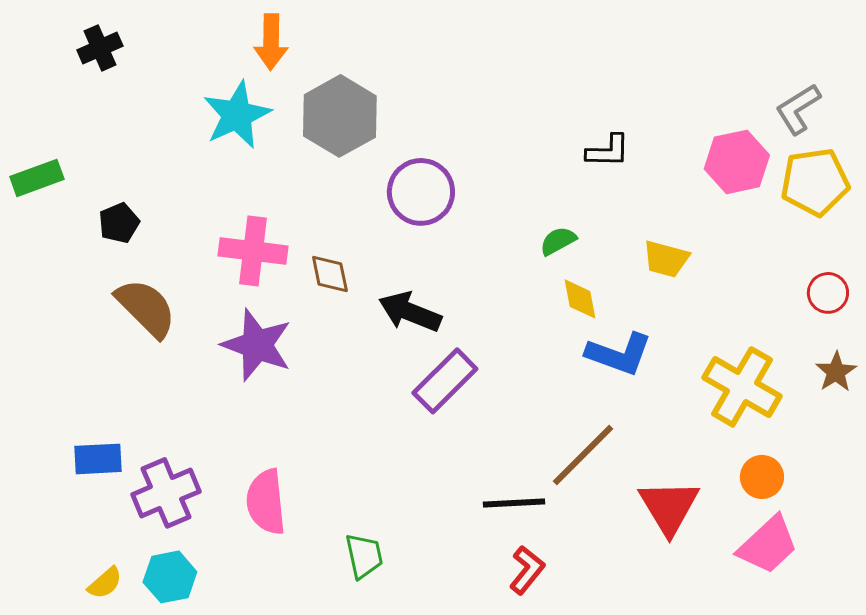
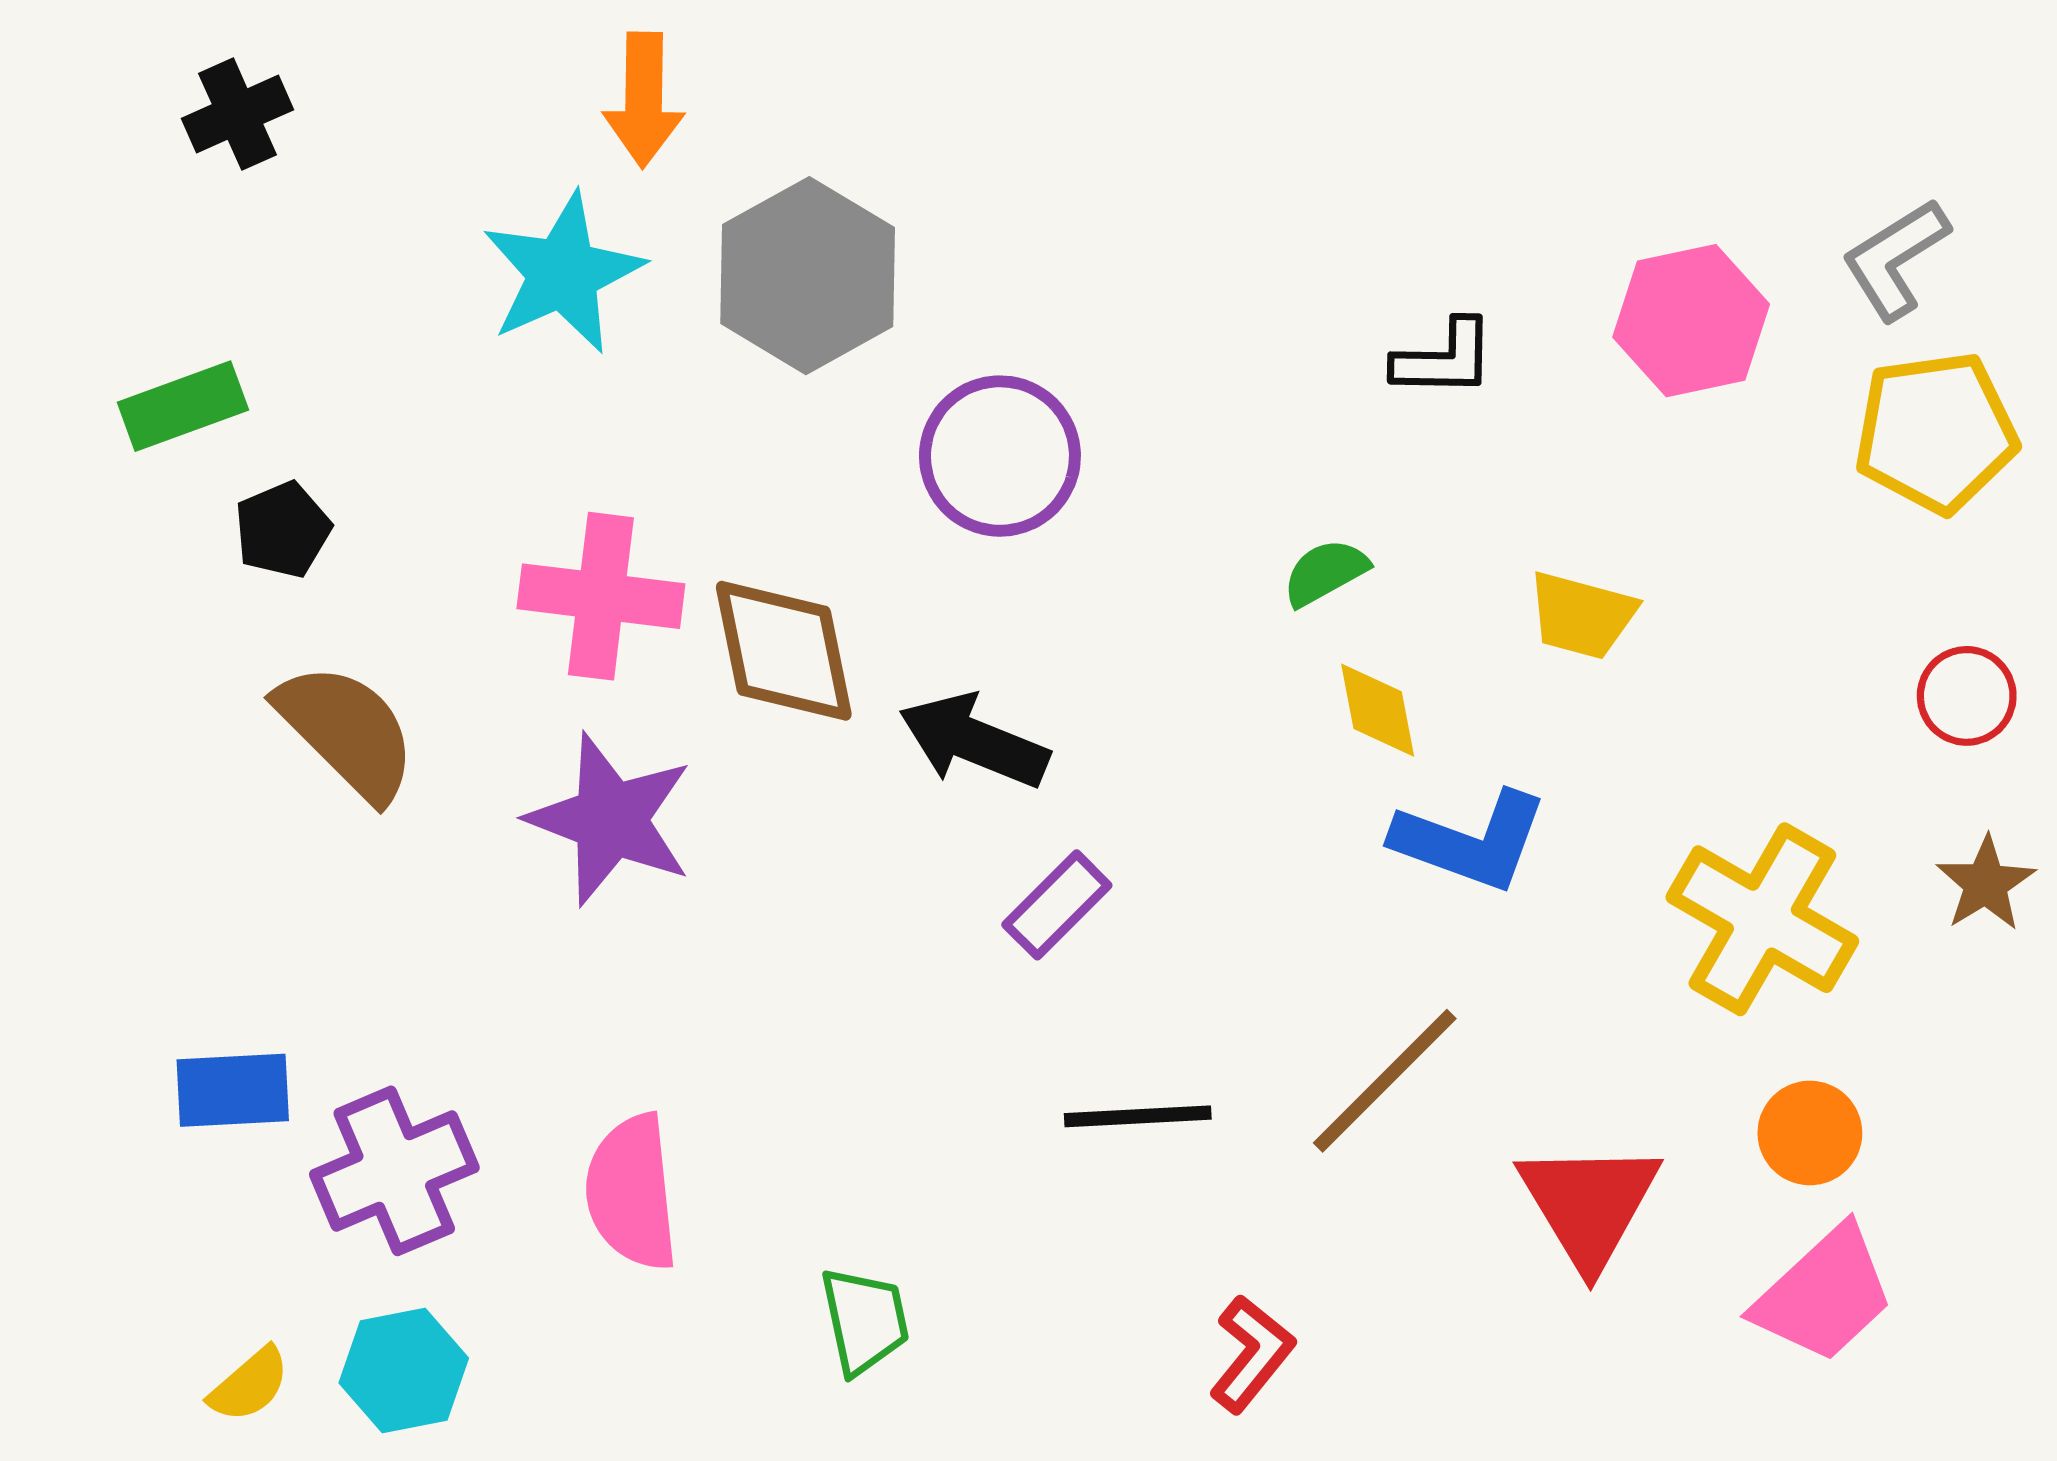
pink hexagon: (737, 162) -> (1691, 321), moved
green rectangle: (37, 178) -> (183, 406), moved
brown diamond: (330, 274) -> (784, 651), size x1.6
purple rectangle: (445, 381) -> (1057, 905), size x0.7
black line: (514, 503) -> (1138, 1116), moved

